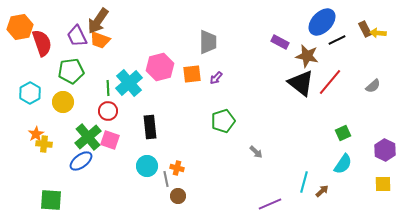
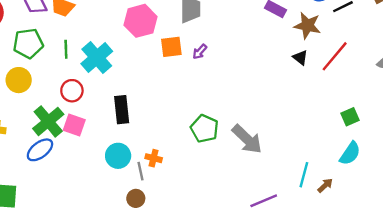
pink hexagon: (160, 67) -> (141, 21), moved
black triangle: (301, 83) -> (300, 58), size x0.5
green line: (108, 88) -> (66, 49), moved
green pentagon: (223, 121) -> (204, 129), moved, turned -30
gray arrow: (256, 152) -> (247, 139), size x2.0
brown circle: (178, 196) -> (136, 198), moved

